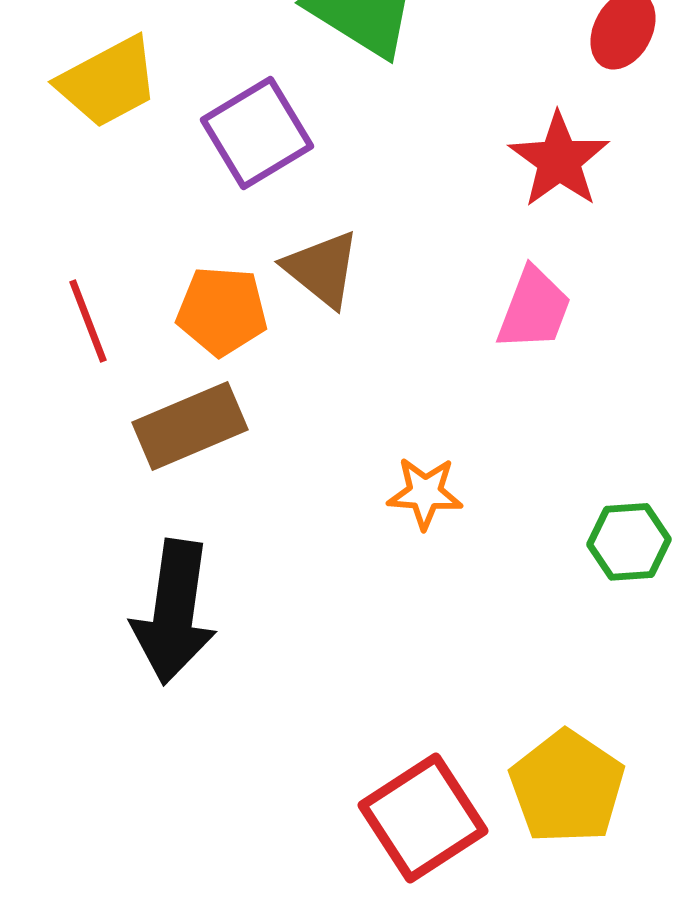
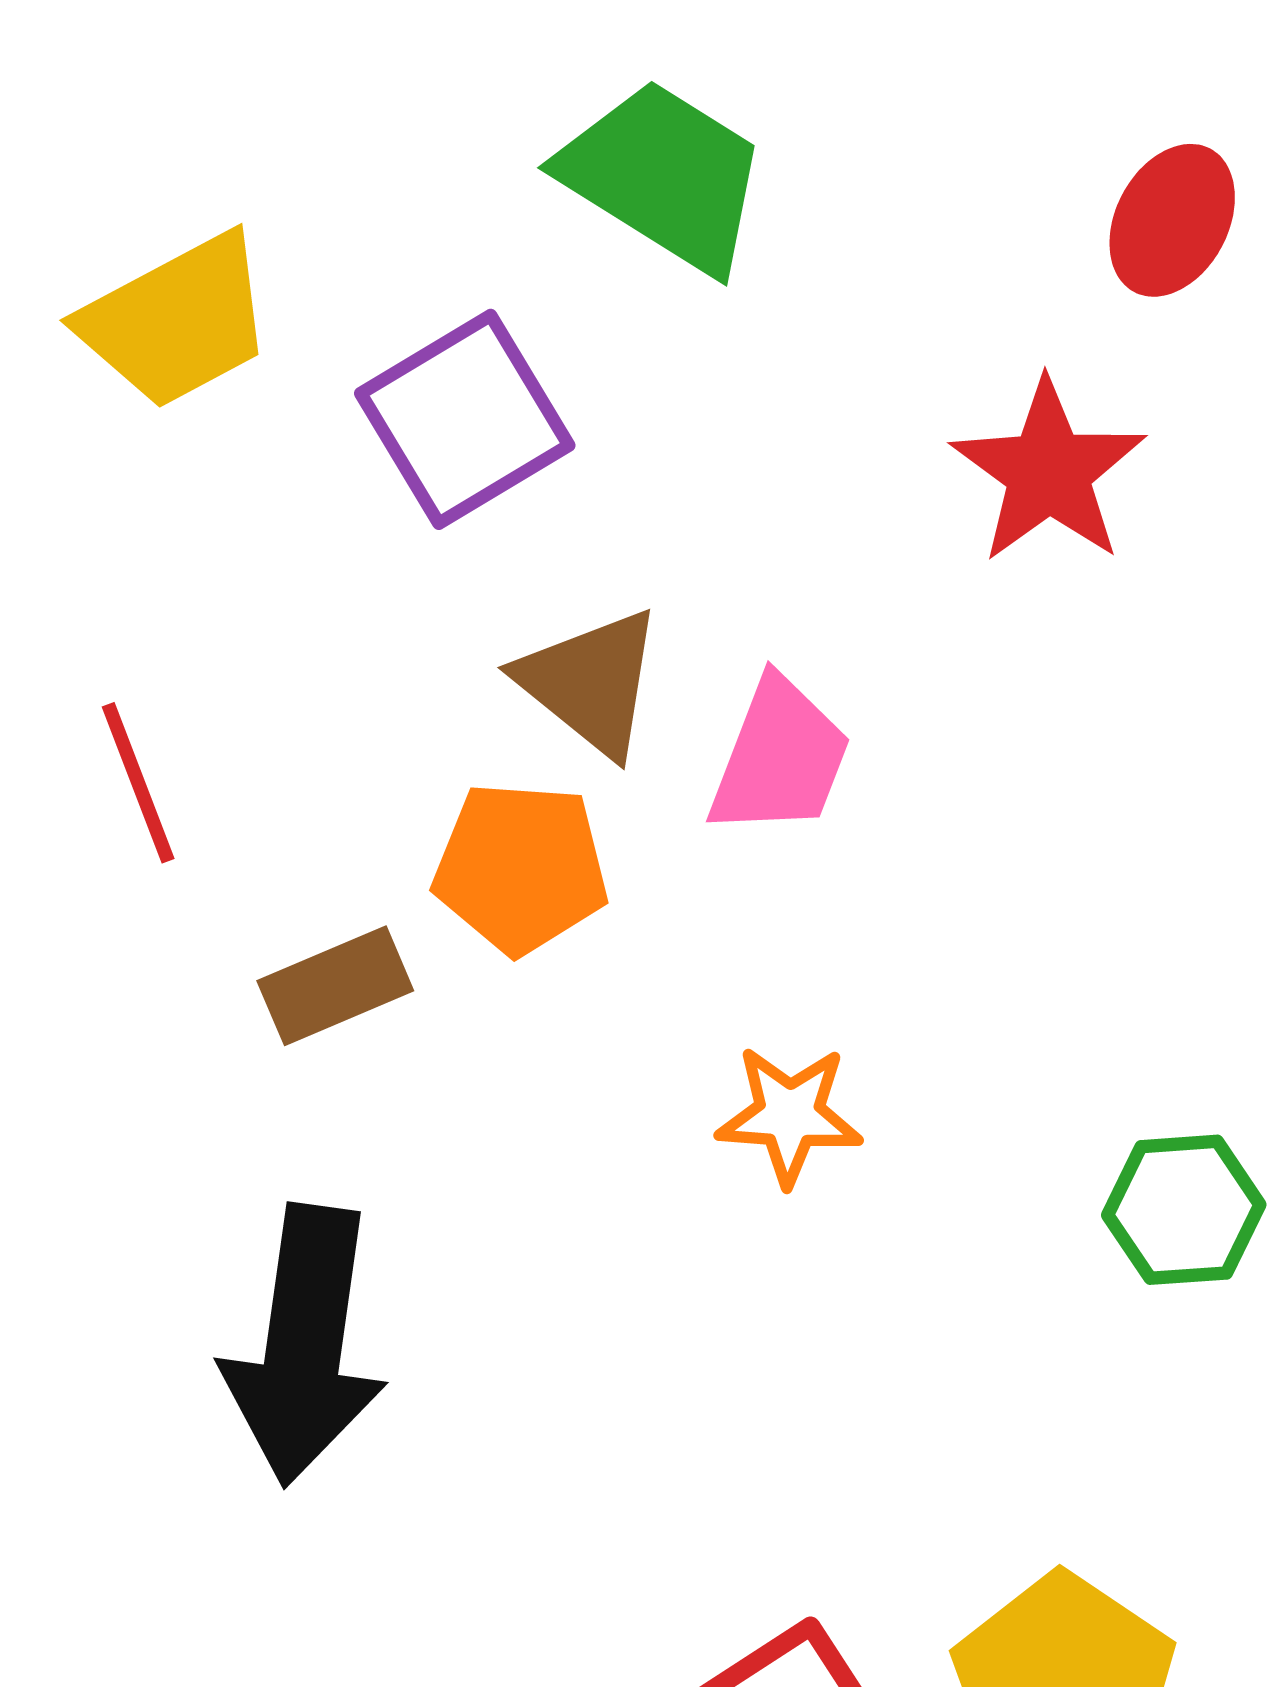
pink trapezoid: (534, 309) -> (780, 758), moved
orange pentagon: (222, 311) -> (521, 868), moved
brown rectangle: (190, 426) -> (335, 986), size x0.7

